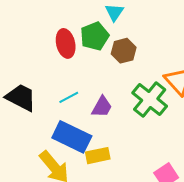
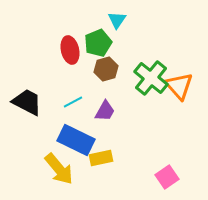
brown hexagon: (124, 51) -> (106, 69), moved
green cross: (150, 99) -> (151, 78), moved

